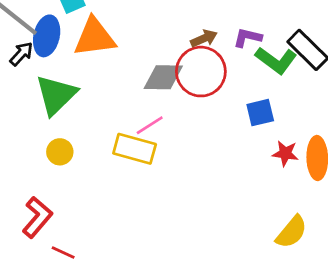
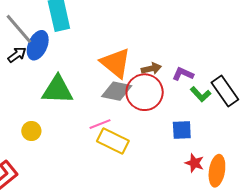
orange triangle: (95, 37) -> (116, 63), moved, turned 36
green L-shape: (276, 60) -> (201, 94), size x0.7
green triangle: (56, 95) -> (57, 90), moved, turned 36
yellow rectangle: (135, 149) -> (113, 141), moved

